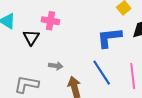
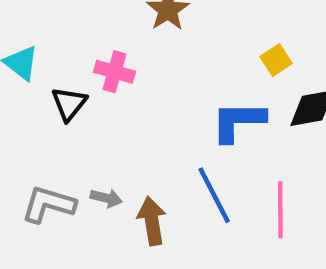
gray arrow: (56, 66) -> (106, 198), moved

